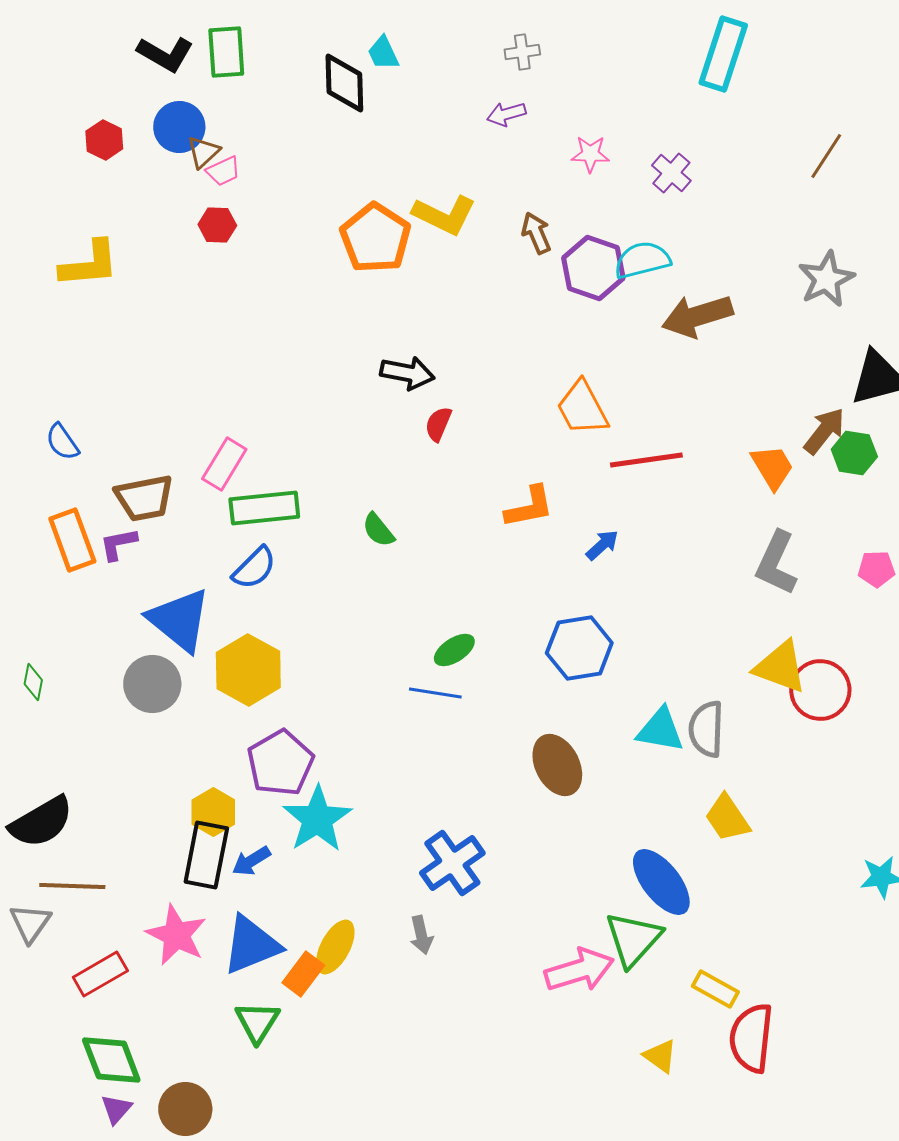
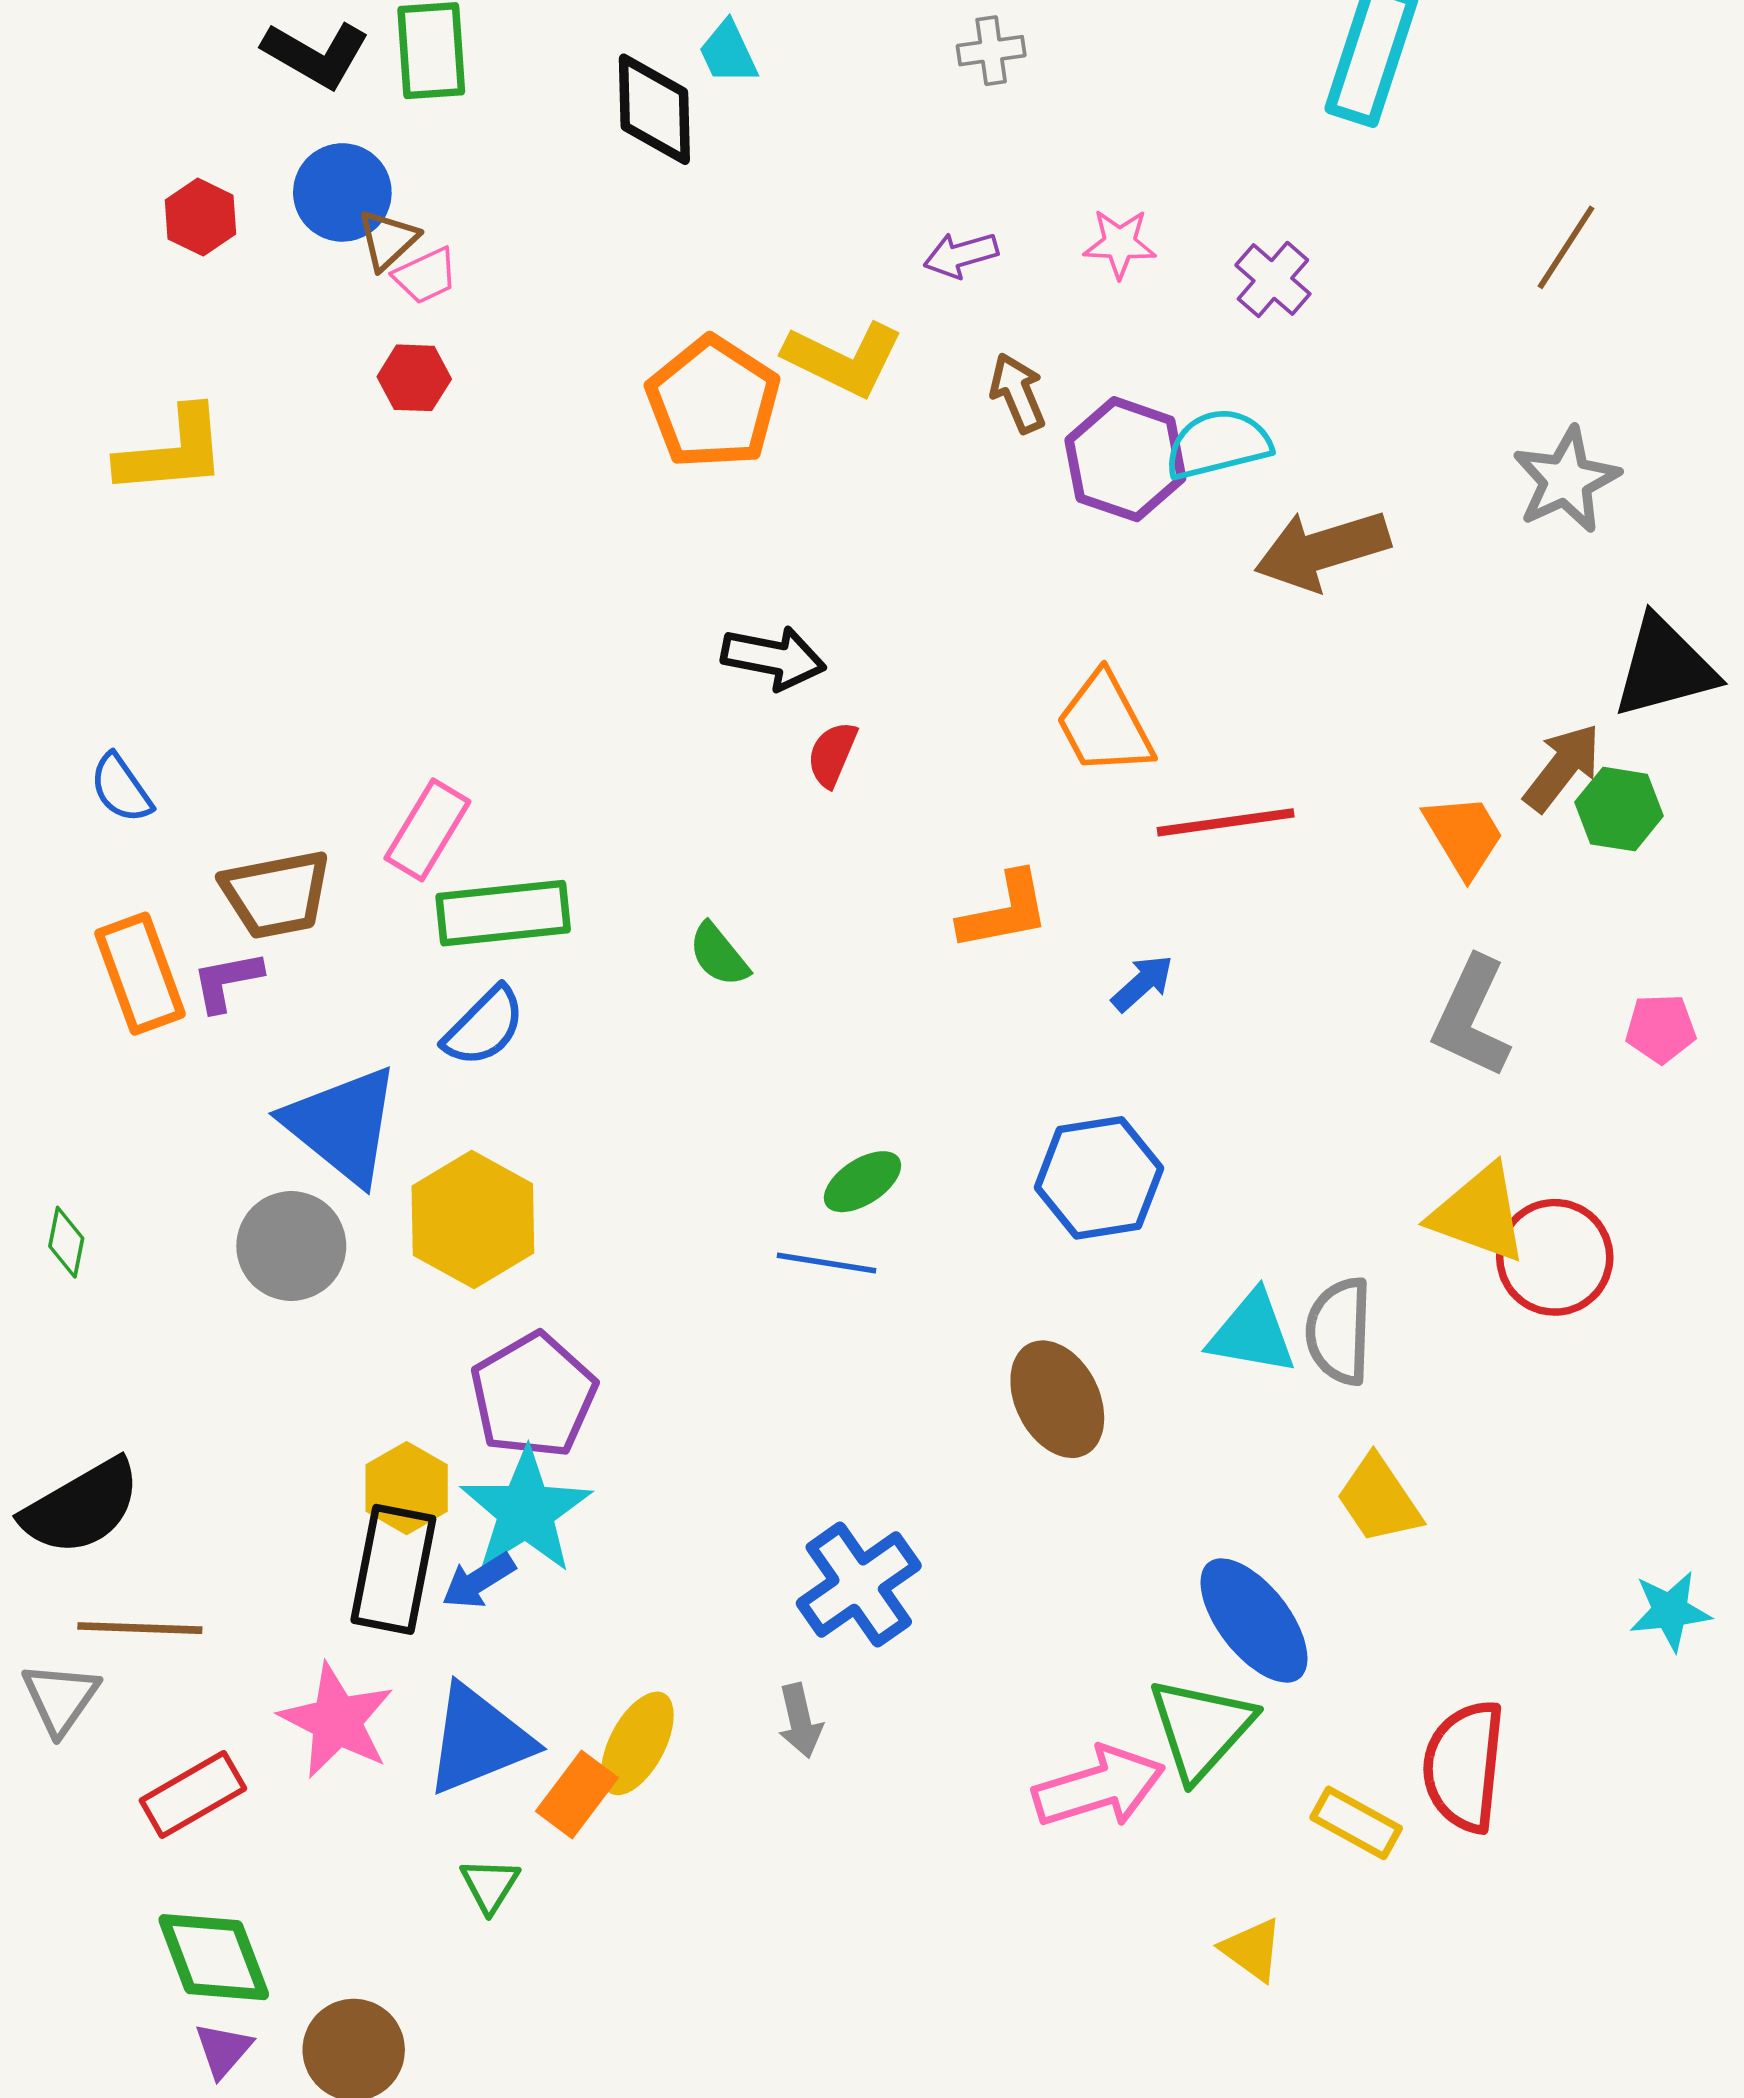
purple arrow: (506, 114) -> (961, 255), moved
cyan star: (317, 819) -> (526, 1511), moved
green triangle: (257, 1022) -> (490, 1885), size x0.7
red semicircle: (751, 1038) -> (1464, 1766), moved

